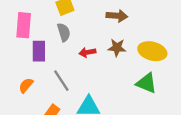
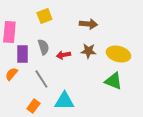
gray semicircle: (64, 32) -> (43, 47), moved
orange semicircle: (26, 85) -> (11, 74), moved

